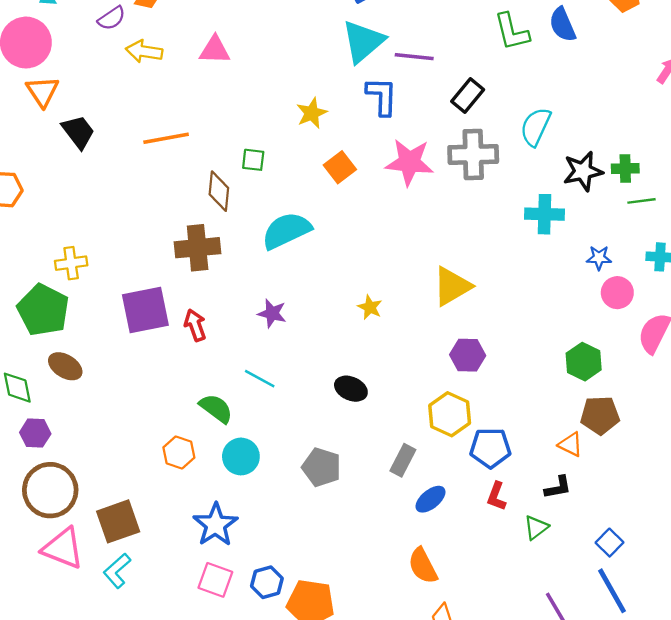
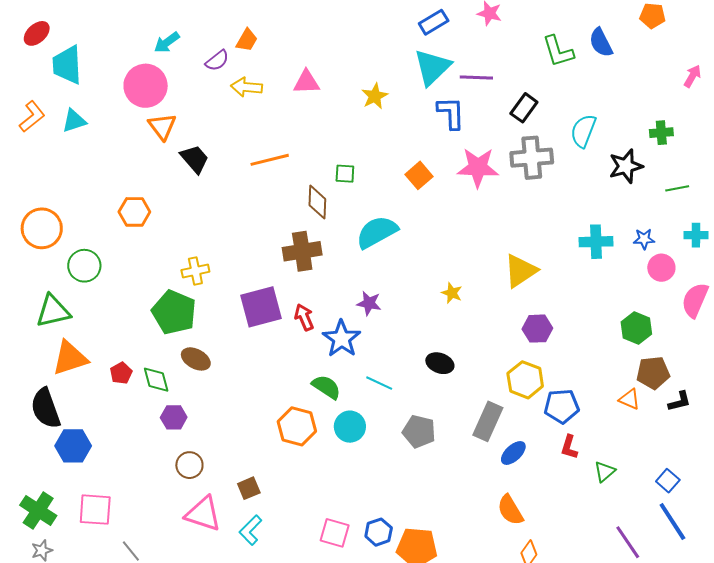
yellow star: (312, 113) -> (375, 96), moved
green cross: (625, 168) -> (661, 133), moved
cyan cross: (545, 214) -> (596, 242), moved
cyan line: (260, 379) -> (379, 383), moved
orange hexagon: (179, 452) -> (297, 426), size x1.4
gray rectangle: (403, 460) -> (488, 421), size x1.4
black L-shape: (558, 487) -> (680, 401), moved
brown circle: (50, 490) -> (189, 465), size x0.6
brown square: (118, 521) -> (249, 488), size x0.6
blue star: (216, 525) -> (342, 339), moved

